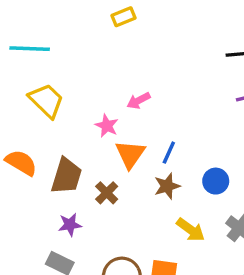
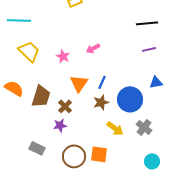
pink arrow: (139, 101) -> (93, 48), moved
pink star: (107, 126) -> (63, 56), moved
blue circle: (216, 181) -> (130, 99), size x1.6
purple star: (70, 225) -> (60, 125), moved

